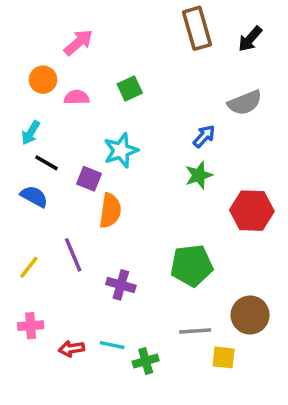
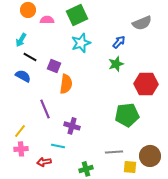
green square: (130, 88) -> (77, 15), size x1.5
cyan star: (121, 150) -> (81, 43), moved
green pentagon: (192, 265) -> (127, 115), moved
yellow line: (29, 267) -> (20, 131), moved
brown circle: (250, 315) -> (150, 156), moved
cyan line: (112, 345) -> (58, 146), moved

